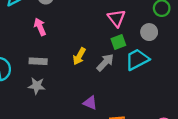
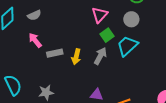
pink triangle: (116, 18) -> (100, 15), turned 36
gray rectangle: (38, 61) -> (55, 53), moved

